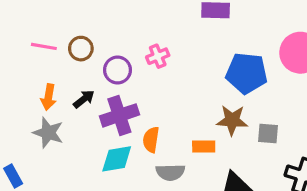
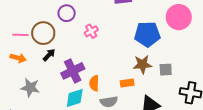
brown circle: (81, 49) -> (43, 33), size x1.5
purple circle: (118, 70) -> (67, 13), moved
orange arrow: (49, 97) -> (18, 58), moved, turned -77
black arrow: (84, 99) -> (49, 55), moved

